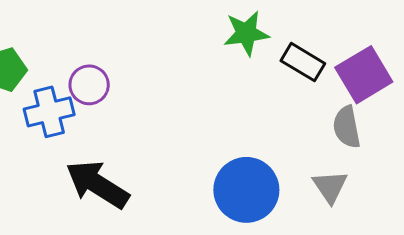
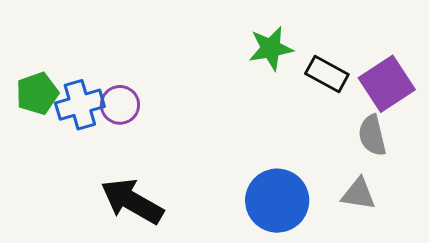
blue cross: (49, 112) -> (80, 105), moved
gray triangle: (330, 187) -> (358, 194), turned -45

